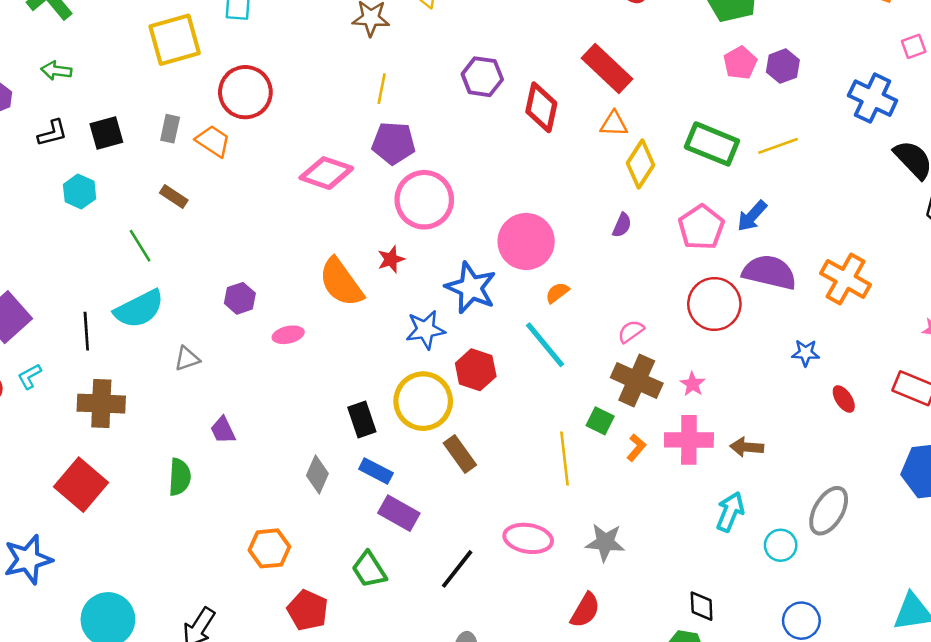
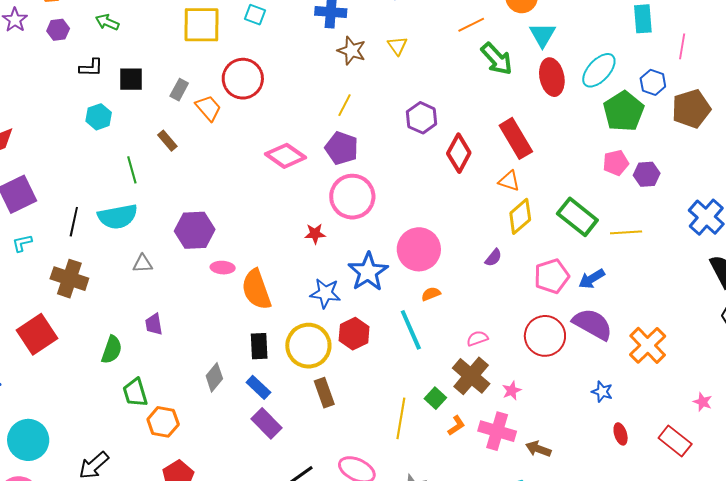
orange semicircle: (341, 282) -> (256, 289), moved
purple hexagon: (240, 298) -> (195, 230), size x1.6
green trapezoid: (369, 570) -> (135, 393), moved

